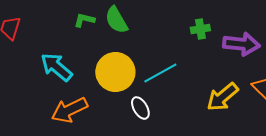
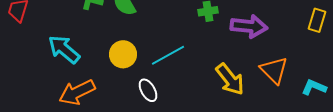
yellow circle: (115, 72) -> (123, 54), size x0.7
yellow arrow: (222, 97) -> (230, 79), turned -88

